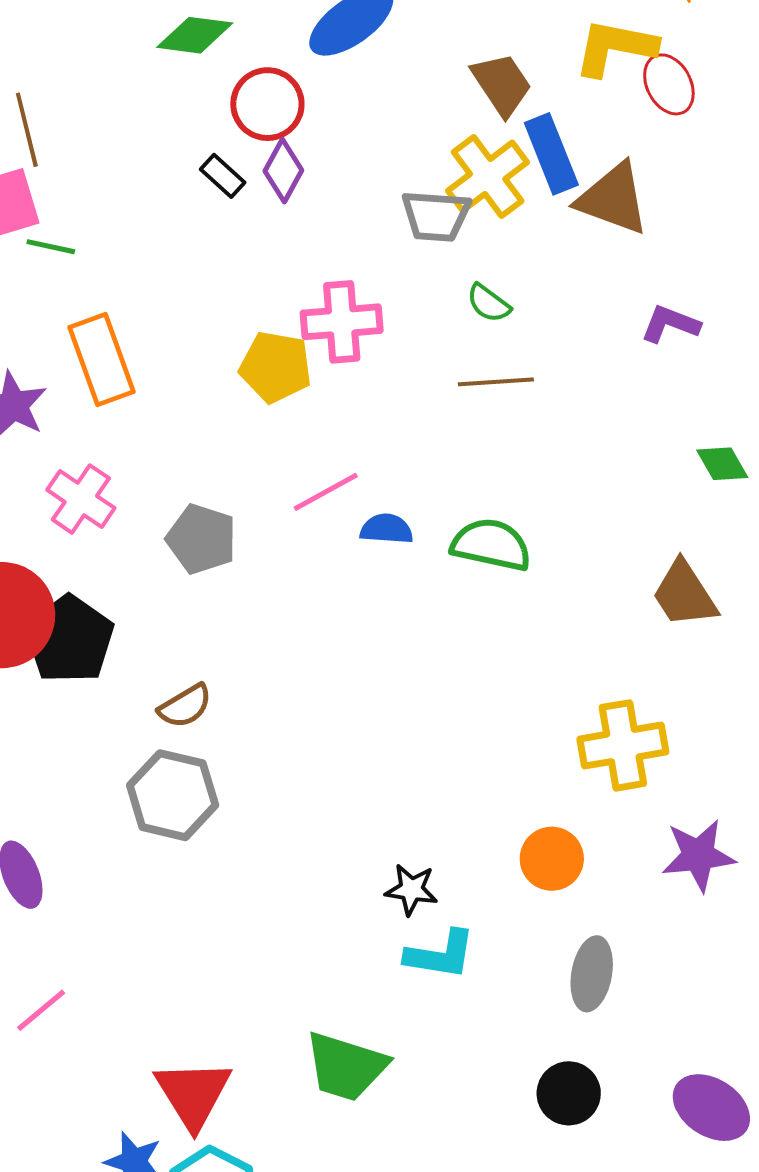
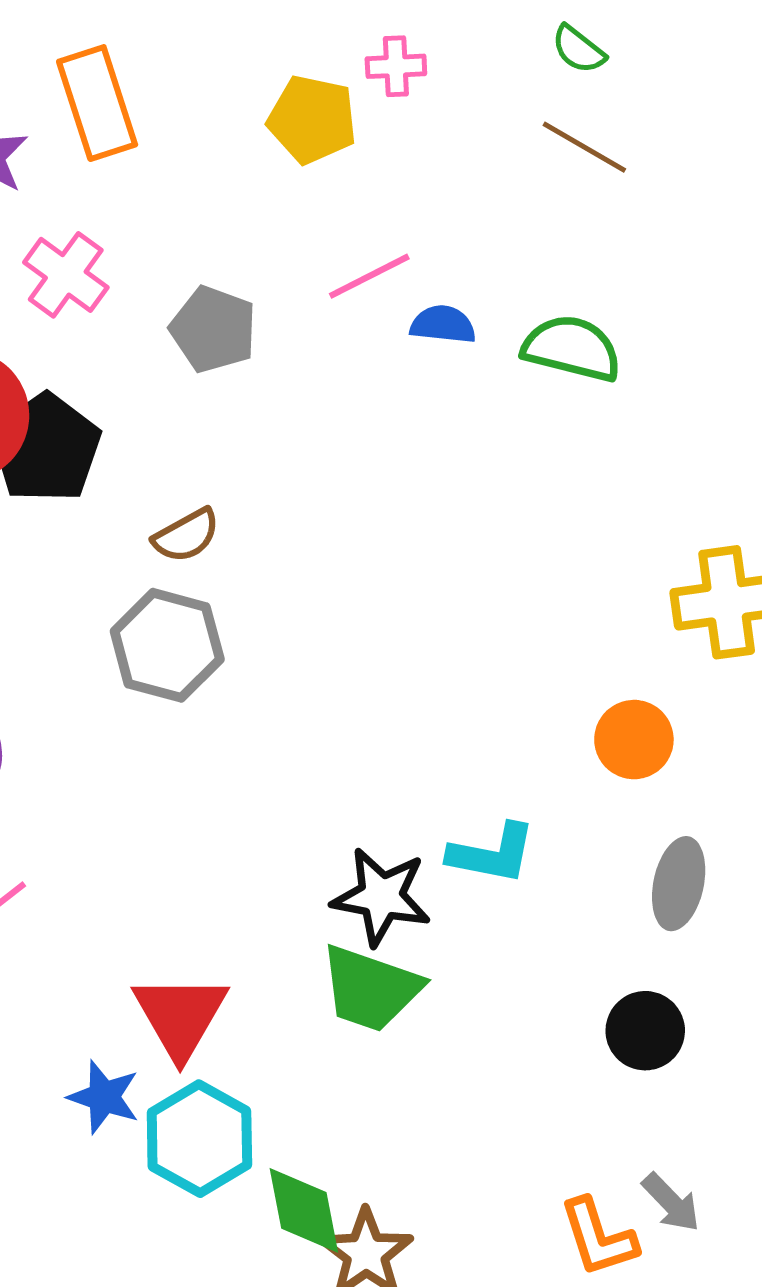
pink cross: (342, 322) -> (396, 66), size x0.6
brown line: (496, 382) -> (584, 147), turned 32
black star: (411, 890) -> (381, 897), moved, size x1.5

